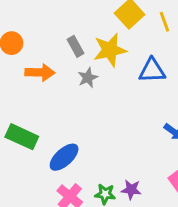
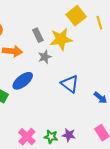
blue triangle: (152, 70) -> (70, 84), moved, turned 36
blue ellipse: (64, 157) -> (23, 81), moved

